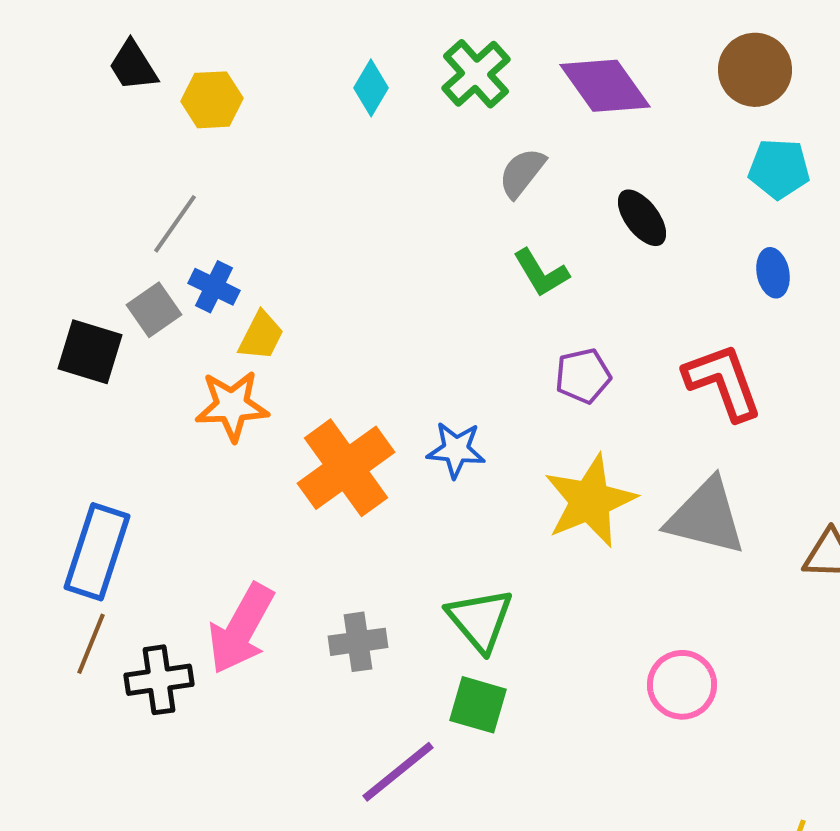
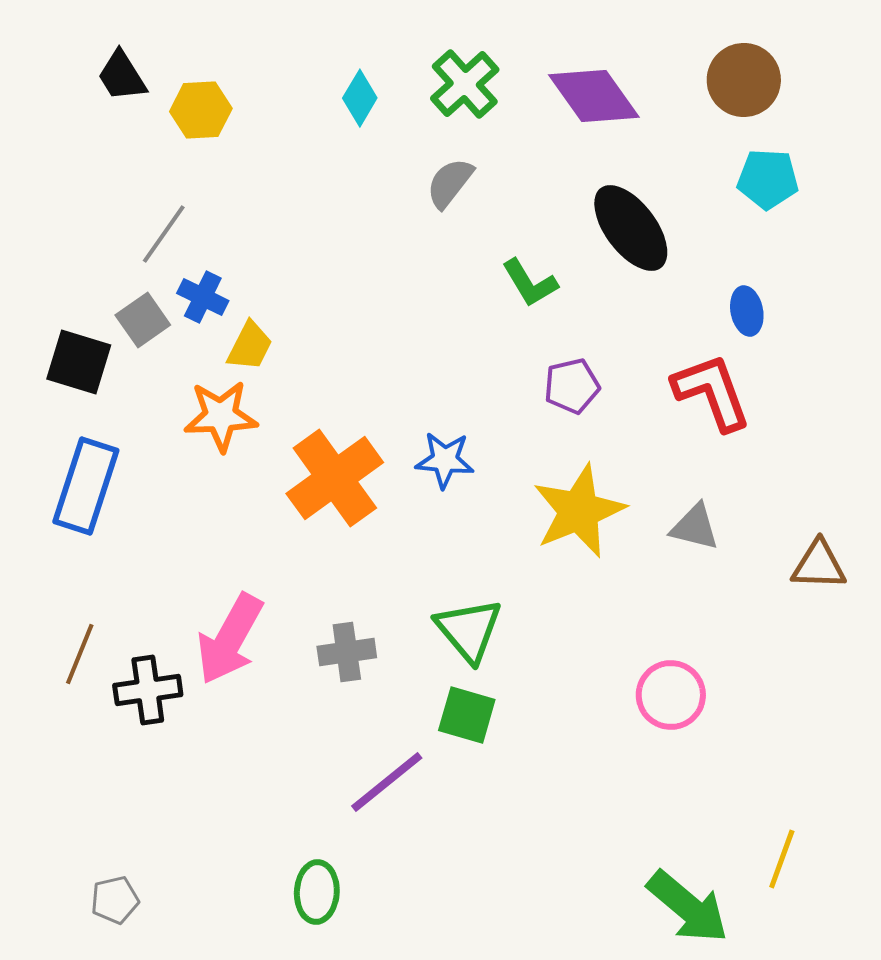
gray semicircle: (522, 173) -> (450, 183), moved
black ellipse: (642, 218) -> (631, 228), size x1.5
blue ellipse: (773, 273) -> (747, 311), moved
gray triangle: (706, 517) -> (695, 527), size x0.6
blue rectangle: (97, 552) -> (86, 486), moved

